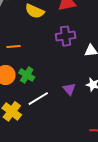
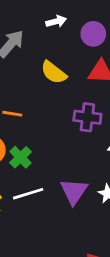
purple triangle: (69, 89) -> (74, 191), size x1.5

